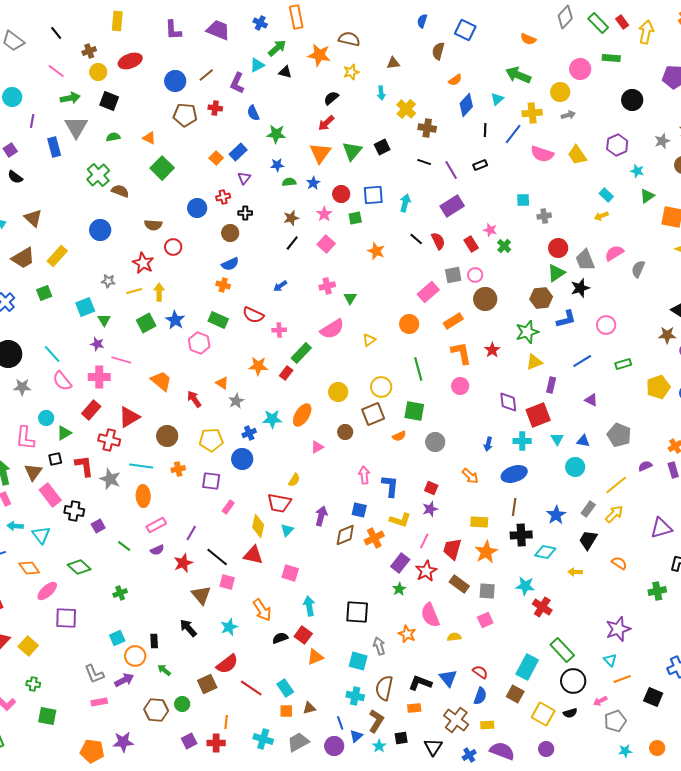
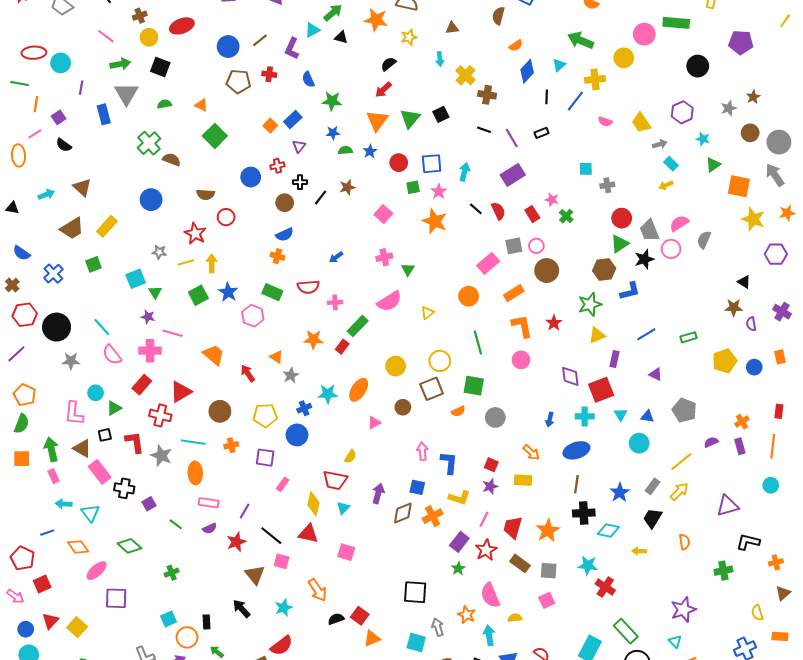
green rectangle: (611, 58) -> (676, 23), size x1.4
gray arrow: (568, 115) -> (660, 144), moved
pink semicircle: (542, 154) -> (605, 122), size x0.6
pink star: (324, 214) -> (439, 191), moved
black line: (292, 243) -> (321, 198), moved
orange star: (376, 251) -> (435, 221), size x1.4
red semicircle: (253, 315) -> (308, 287), turned -30
pink circle: (606, 325) -> (671, 249), moved
brown triangle: (33, 472) -> (82, 448), turned -36
yellow rectangle: (479, 522) -> (523, 480), moved
pink rectangle: (156, 525) -> (209, 503), turned 36
orange semicircle: (619, 563) -> (684, 542), turned 49
cyan arrow: (309, 606) -> (489, 635), moved

